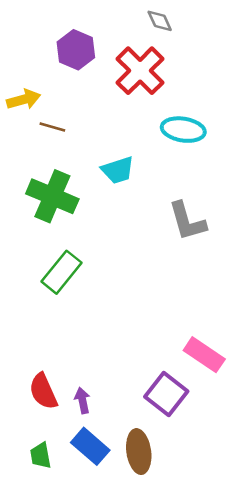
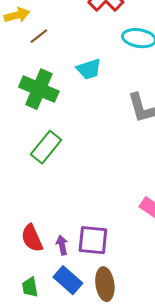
brown line: (52, 127) -> (39, 36), turned -54
purple square: (166, 394) -> (93, 240), moved, turned -32

